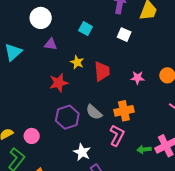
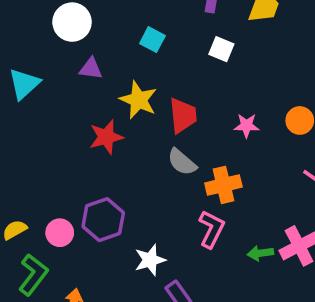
yellow star: (77, 62) -> (138, 100), size x1.5
gray semicircle: (94, 112) -> (182, 162), moved
purple hexagon: (67, 117) -> (103, 220), moved
white star: (82, 152) -> (150, 260), turned 30

